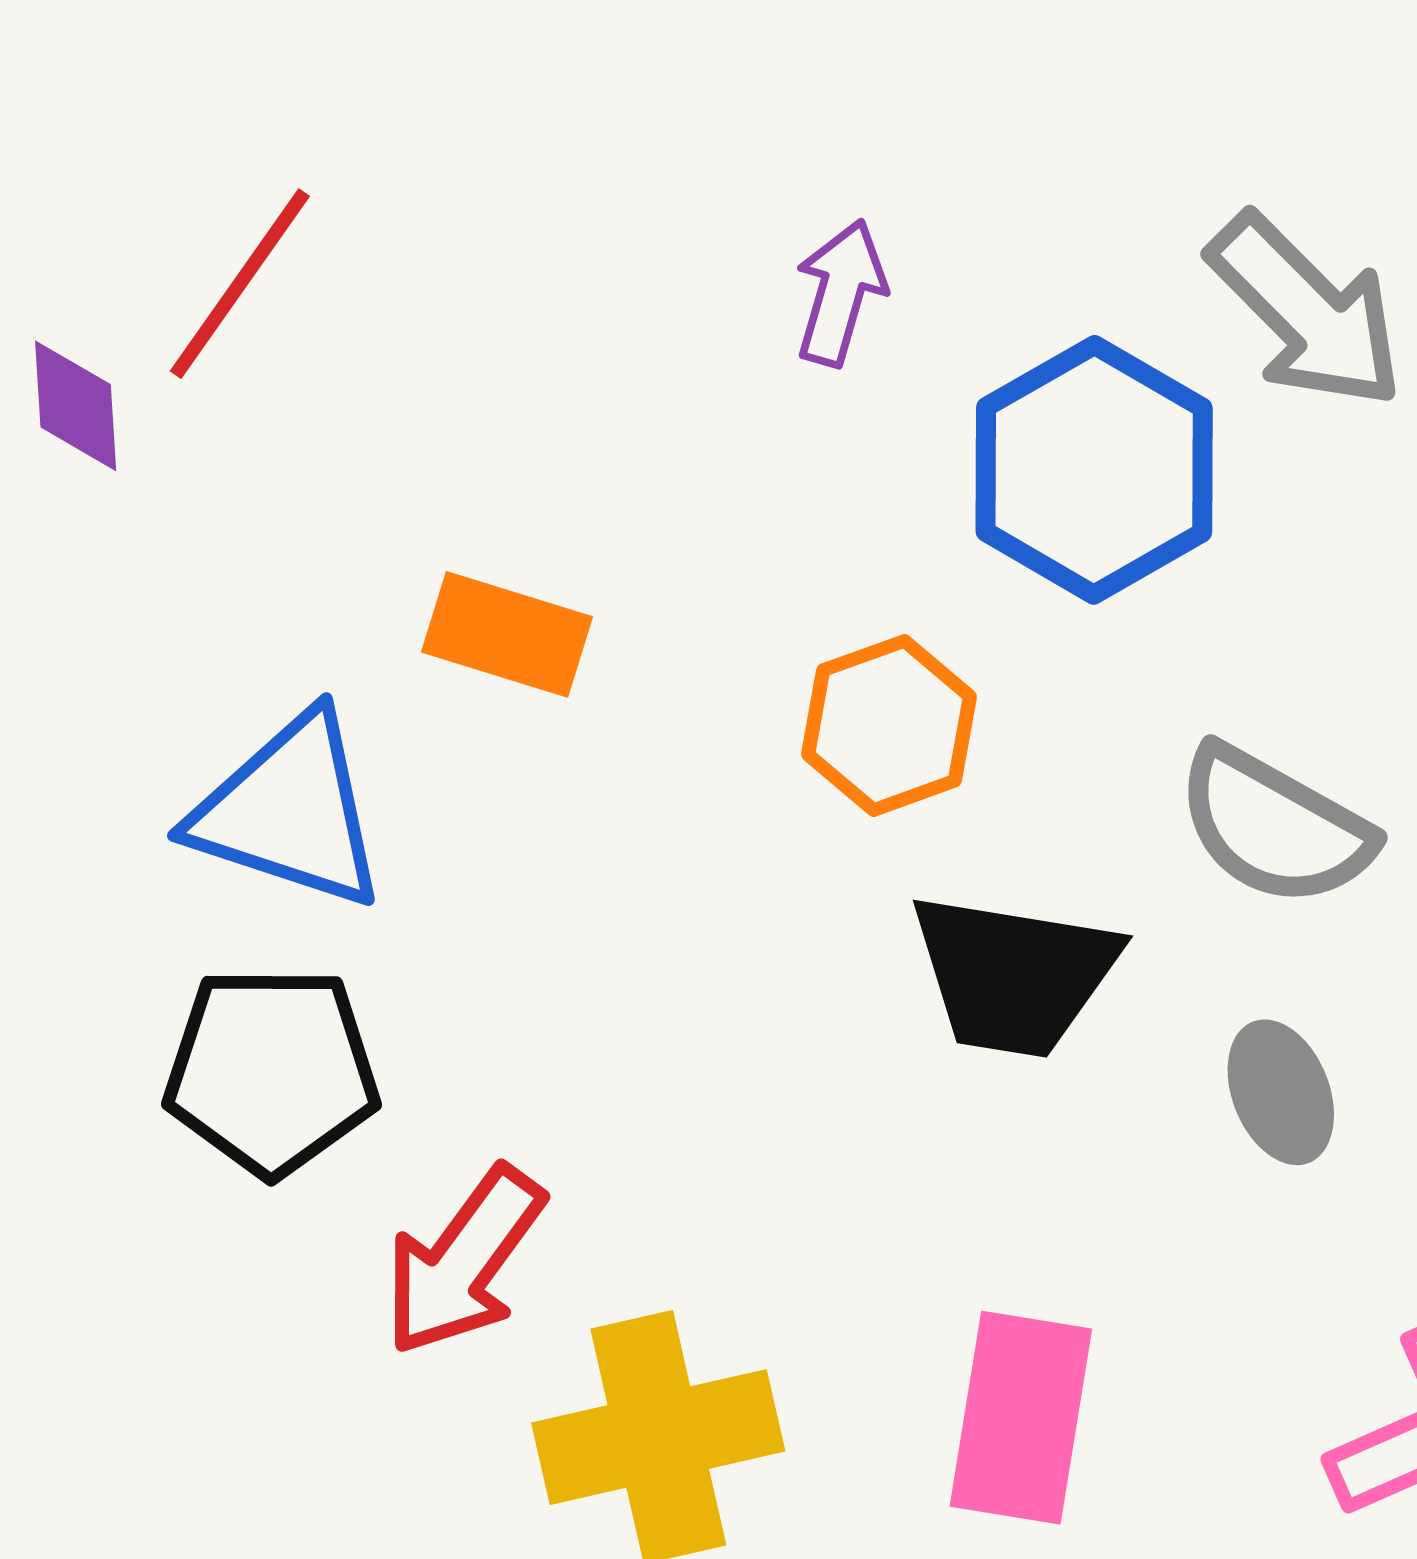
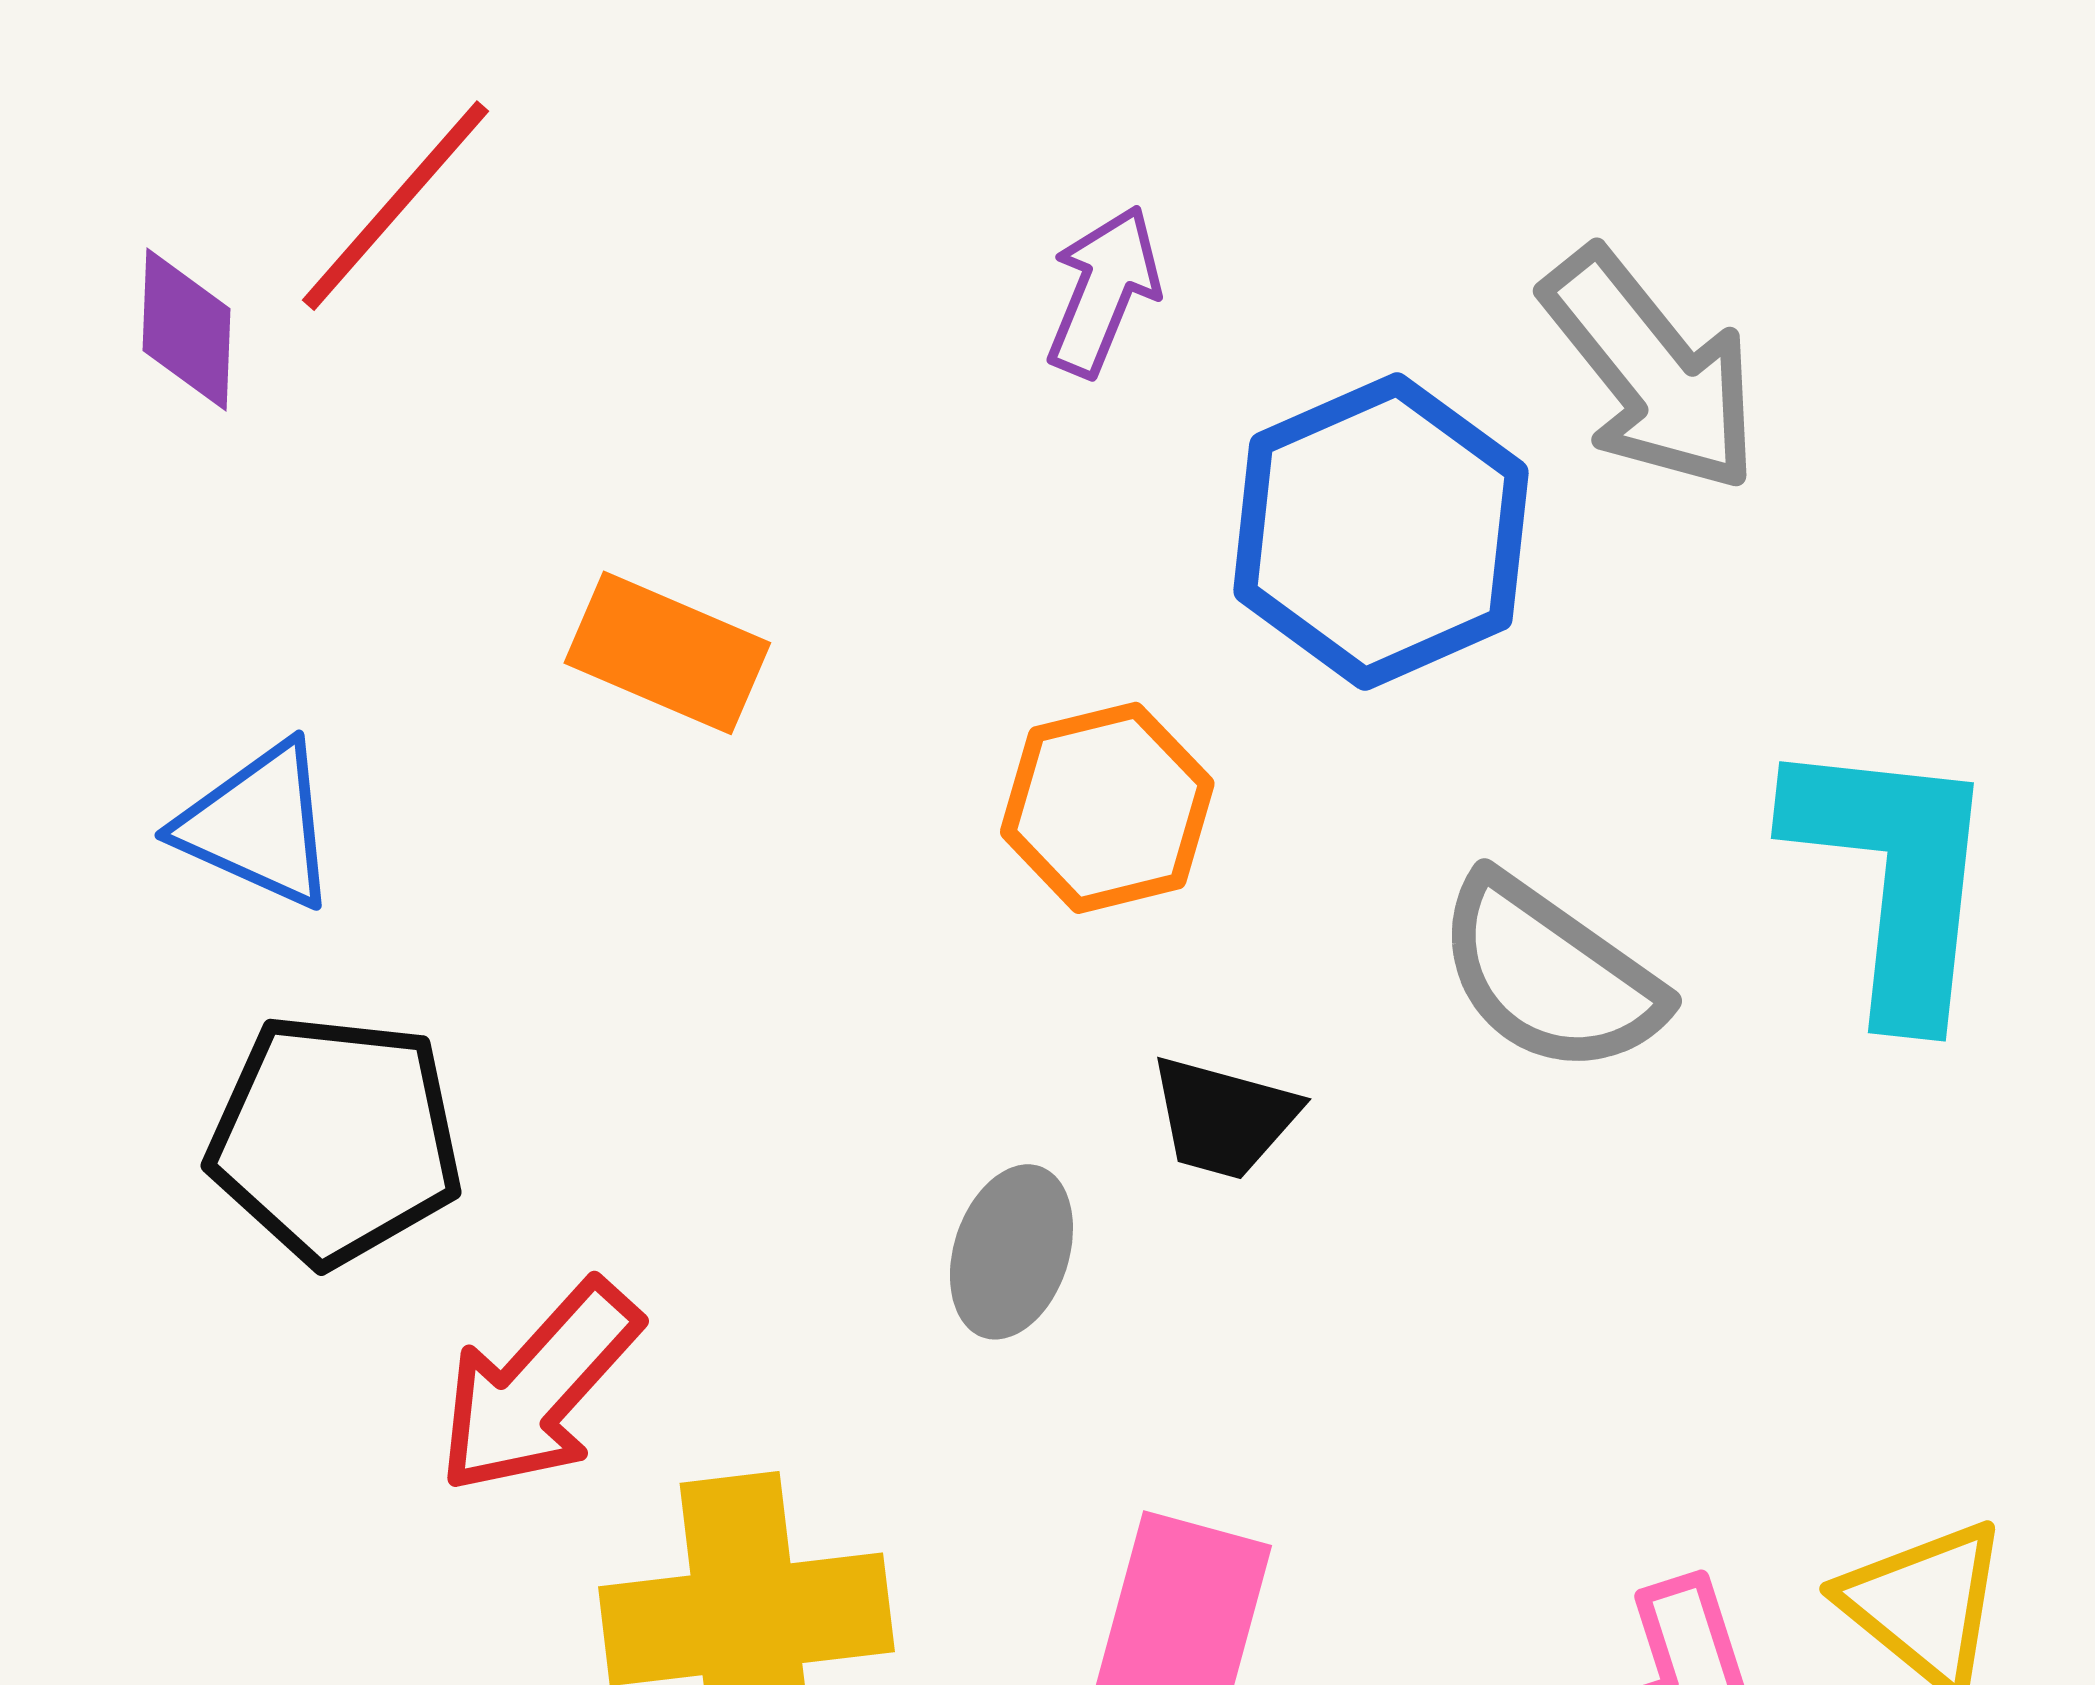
blue triangle: (289, 811) -> (258, 825), moved, size x0.7
black trapezoid: (1014, 975) -> (1224, 1118), size x0.6
gray ellipse: (1281, 1092) -> (1011, 1252), moved, turned 34

